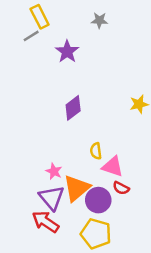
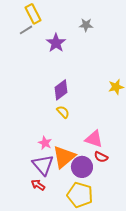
gray star: (99, 20) -> (86, 25), moved
yellow semicircle: (96, 151) -> (63, 112), moved, turned 144
red arrow: (46, 222) -> (38, 185), size x0.6

